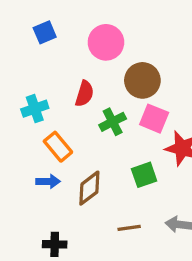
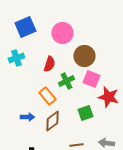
blue square: (45, 32) -> (25, 27), size x1.5
cyan cross: (35, 109) -> (16, 58), moved
orange rectangle: (58, 147) -> (47, 96), moved

